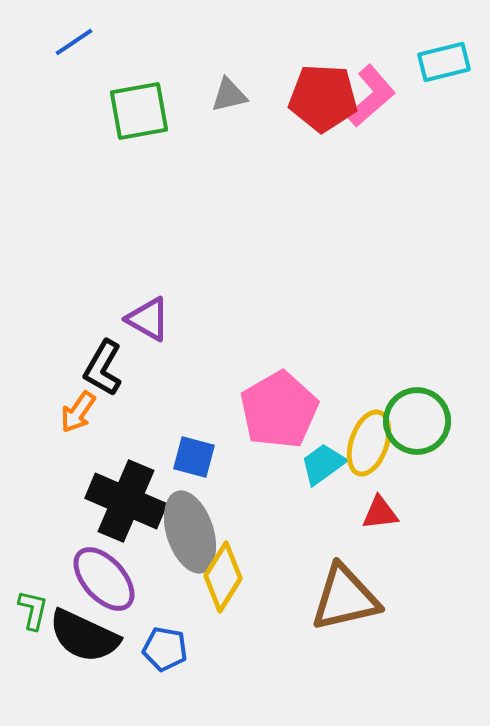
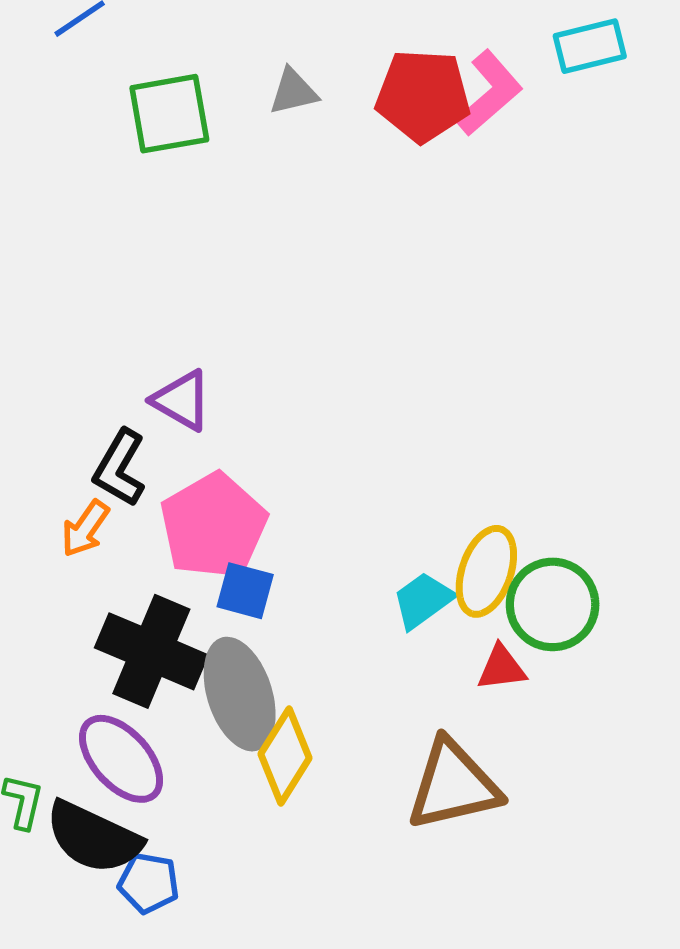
pink pentagon: (279, 410) -> (213, 526), moved
green circle: (417, 421) -> (553, 604), moved
blue pentagon: (165, 649) -> (149, 883), moved

